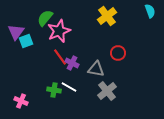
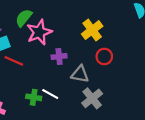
yellow cross: (107, 16) -> (92, 30), moved
red line: (60, 57) -> (14, 61), moved, turned -30
purple cross: (72, 63) -> (59, 56), moved, turned -32

